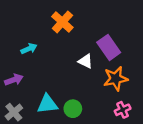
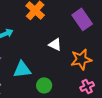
purple rectangle: (109, 47) -> (82, 19), moved
cyan triangle: (47, 104) -> (22, 69), moved

